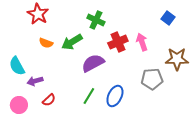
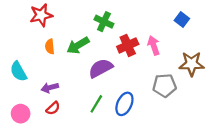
red star: (38, 14) -> (41, 15), turned 30
orange semicircle: (46, 43) -> (50, 47), turned 64
purple arrow: (35, 81) -> (50, 88), moved

